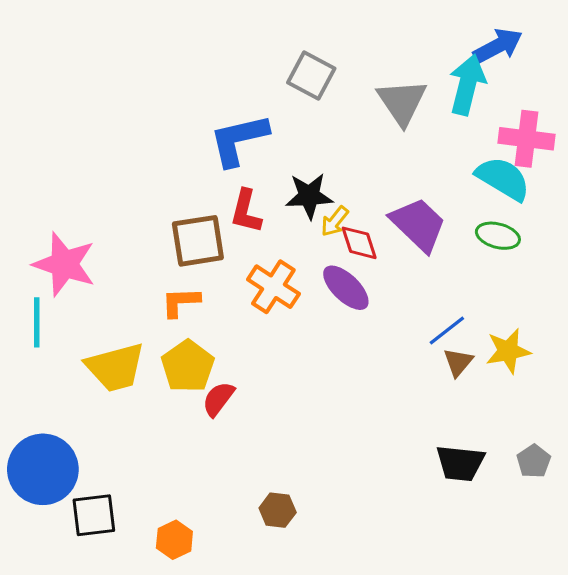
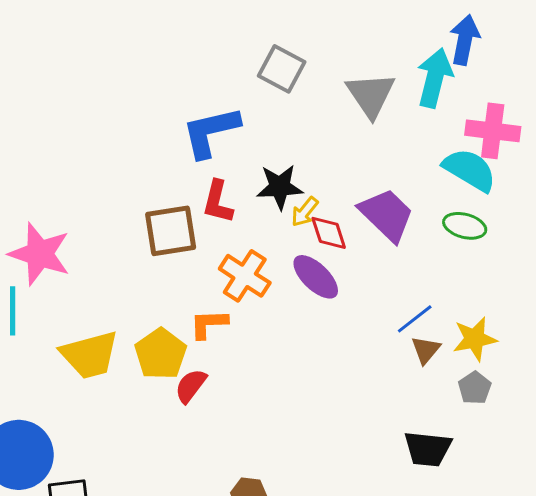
blue arrow: (498, 46) -> (465, 40), turned -51
orange L-shape: (181, 302) -> (209, 324), moved
gray pentagon: (534, 461) -> (475, 388), moved

